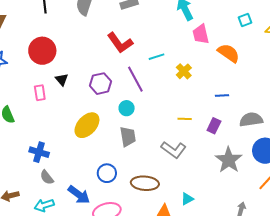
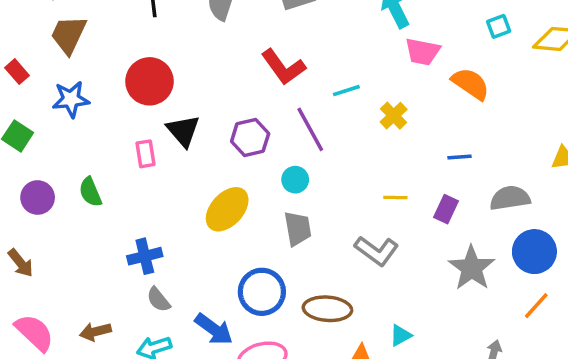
pink trapezoid: (201, 34) -> (422, 52), turned -65
black triangle: (62, 79) -> (183, 131), size x1.5
blue cross: (39, 152) -> (145, 256), turned -30
blue circle: (107, 173) -> (262, 292), size x1.4

